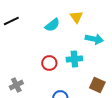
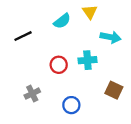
black line: (11, 21) -> (23, 36), moved
gray cross: (16, 85) -> (32, 94), moved

